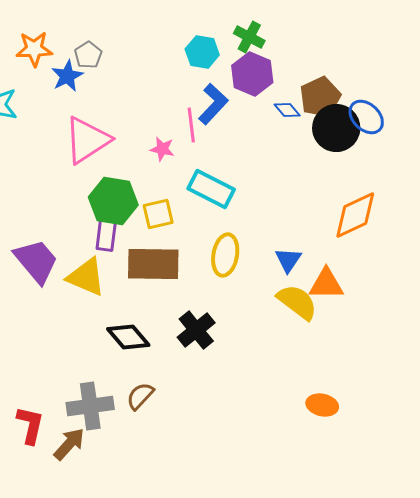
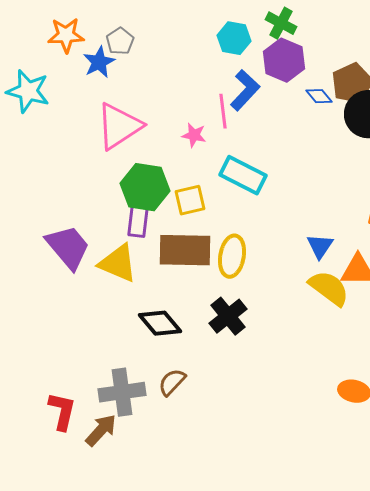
yellow ellipse: (225, 255) -> (232, 256), moved

